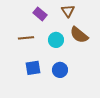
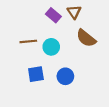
purple rectangle: (40, 14) -> (53, 15), moved
cyan circle: (56, 40) -> (51, 47), moved

